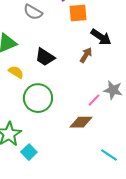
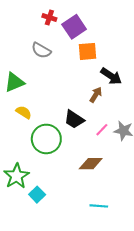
black trapezoid: (45, 57) -> (74, 119), moved
pink line: (94, 100) -> (102, 130), moved
cyan line: (109, 155) -> (99, 206), moved, turned -30

